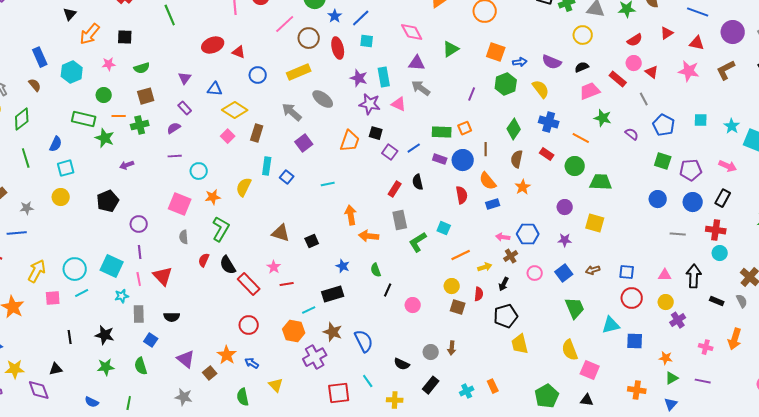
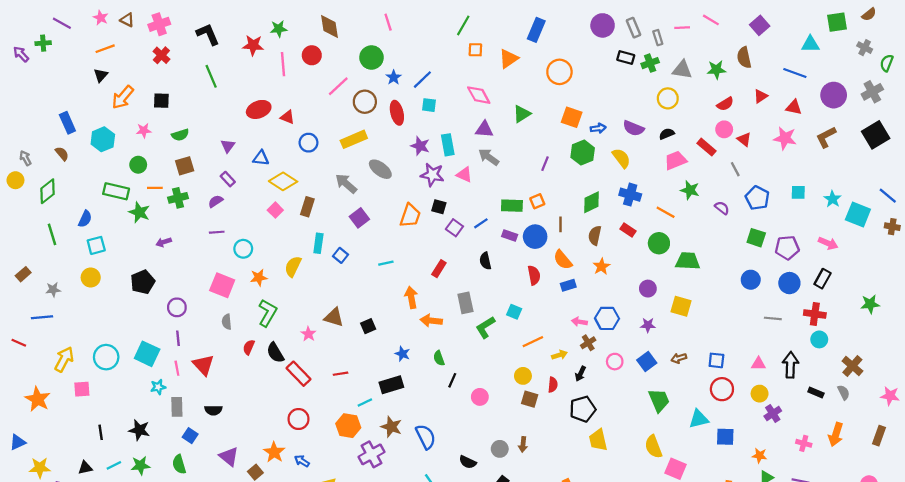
green diamond: (514, 129) -> (591, 202), turned 30
red rectangle: (395, 189) -> (439, 269), moved
pink star: (274, 267) -> (308, 334), moved
cyan line: (82, 293) -> (114, 465), moved

